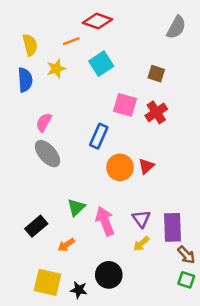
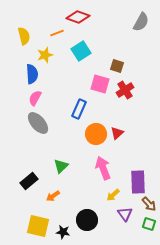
brown square: (156, 74) -> (117, 66), moved
blue semicircle: (25, 80) -> (32, 74), moved
purple triangle: (141, 219) -> (125, 214), moved
pink arrow: (105, 221) -> (103, 168), moved

